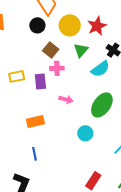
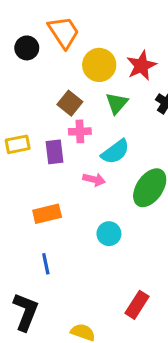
black circle: (37, 25) -> (27, 48), moved
cyan semicircle: (100, 69) -> (115, 152), moved
cyan circle: (85, 133) -> (109, 234), moved

